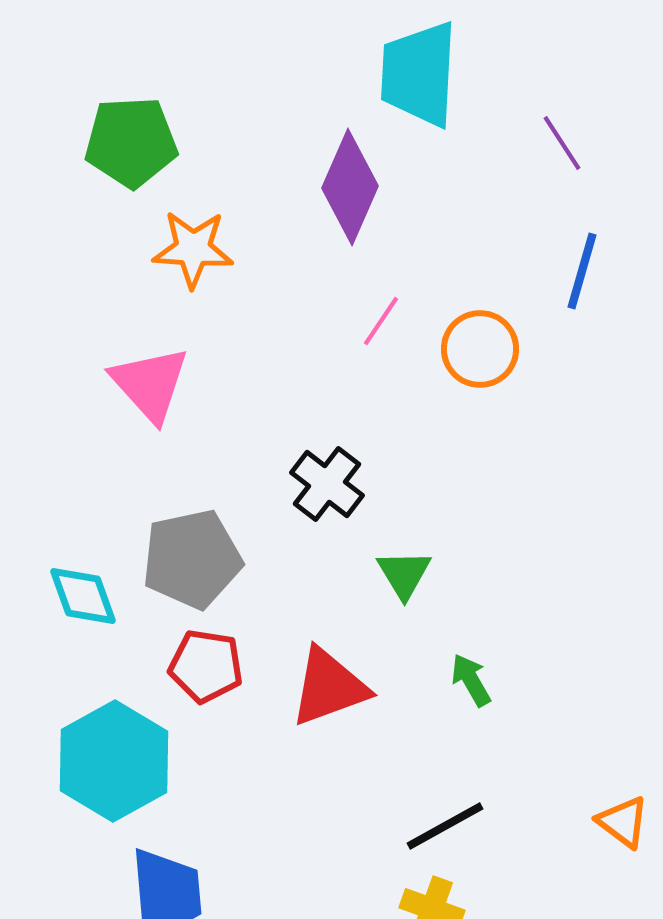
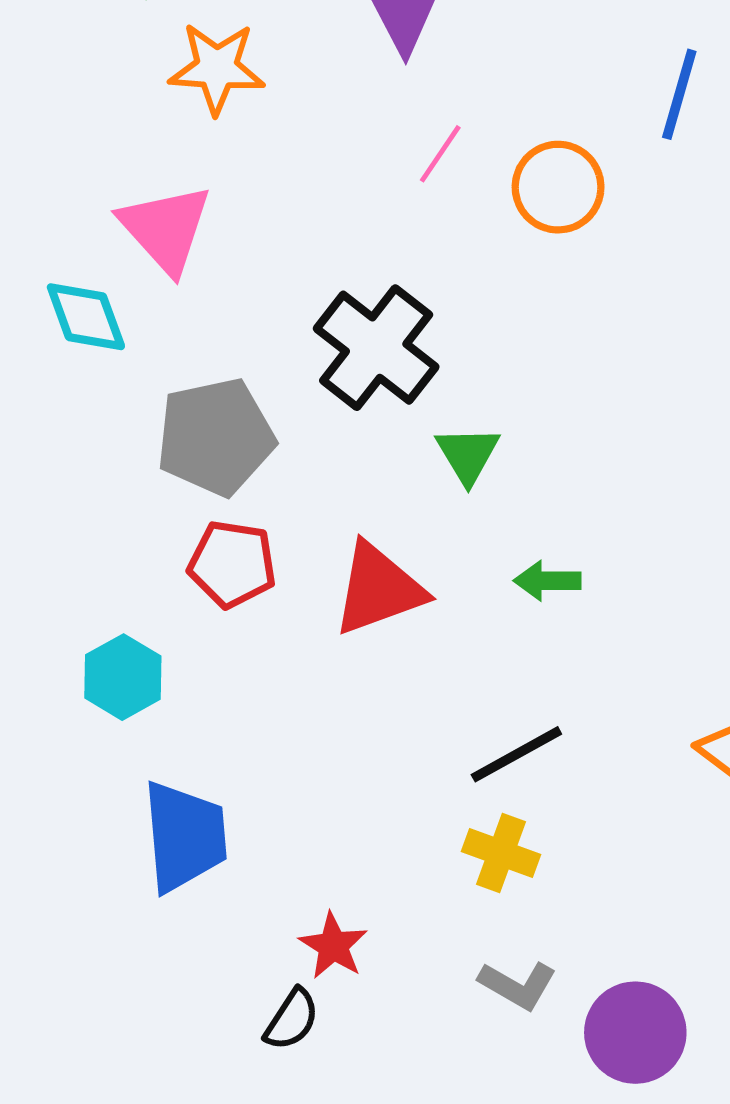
black cross: (327, 484) -> (376, 348), size x1.4
cyan diamond: (83, 596) -> (86, 317), moved
green arrow: (471, 680) -> (547, 581), turned -60
cyan hexagon: (114, 761) -> (123, 677), size x0.6

